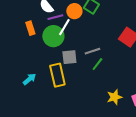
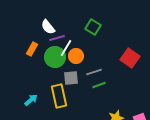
orange circle: (74, 11) -> (76, 56), moved
orange rectangle: (30, 28) -> (32, 49), turned 48
green line: (97, 64) -> (99, 85), turned 32

